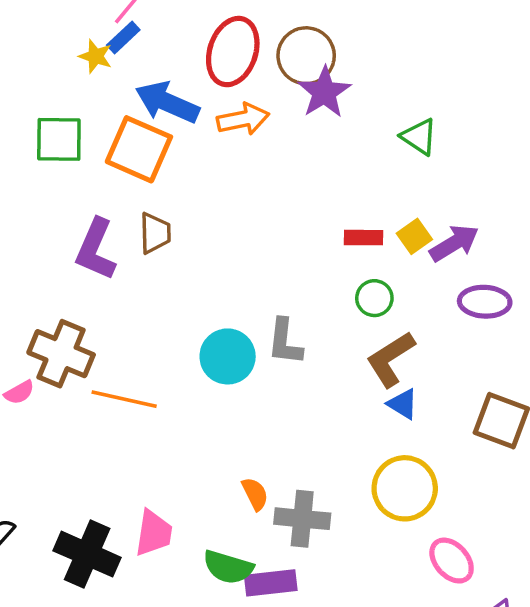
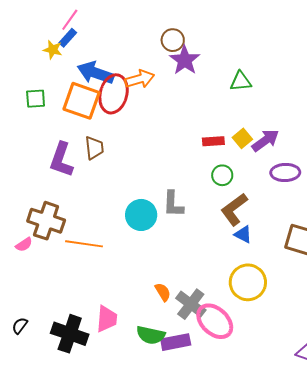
red ellipse: (233, 52) -> (114, 94), moved
brown circle: (306, 56) -> (173, 40), size x0.7
green triangle: (419, 137) -> (241, 81), turned -35
green square: (59, 139) -> (36, 99), size x0.7
gray cross: (302, 519) -> (191, 304), turned 36
pink ellipse: (452, 561) -> (215, 321), moved, size x1.4

